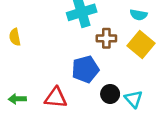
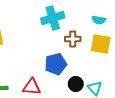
yellow square: (141, 44) -> (101, 44), turned -30

